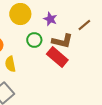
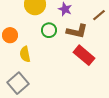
red rectangle: (57, 57) -> (84, 55), moved

